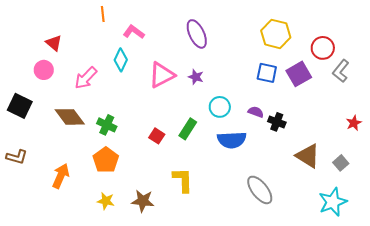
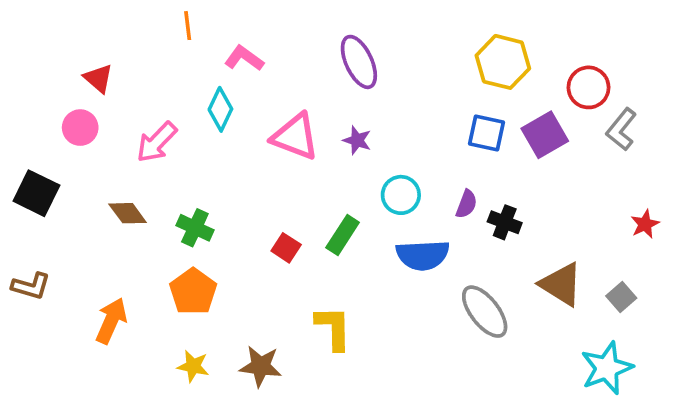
pink triangle: (162, 75) -> (295, 137), turned 48
purple semicircle: (256, 112) -> (466, 204), turned 91
brown diamond: (70, 117) -> (128, 213), size x0.7
gray ellipse: (260, 190) -> (485, 312), moved

